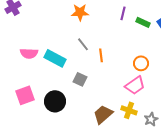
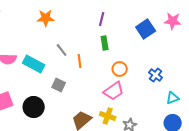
orange star: (80, 12) -> (46, 18), moved
green rectangle: (143, 22) -> (105, 43), moved, turned 56

